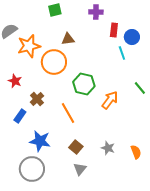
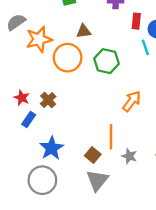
red star: (15, 81) -> (22, 98), moved
green hexagon: (84, 84) -> (106, 61), moved
orange line: (68, 113) -> (111, 137), moved, turned 30
blue star: (40, 141) -> (52, 148), turned 30
gray triangle: (80, 169) -> (97, 180), size x1.5

